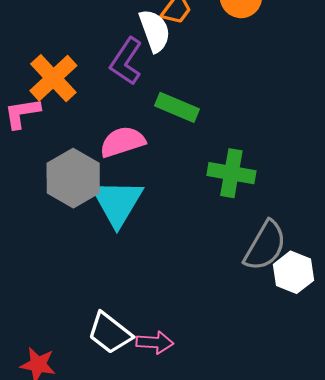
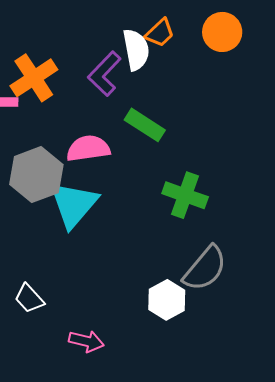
white hexagon: (293, 272) -> (167, 300), moved
white trapezoid: (110, 333) -> (29, 298), moved, size x0.7

